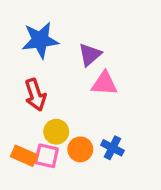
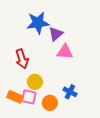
blue star: (40, 40) -> (38, 23), moved
orange circle: (80, 149) -> (50, 103), moved

